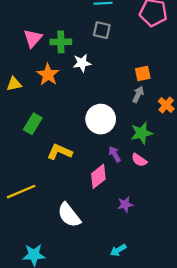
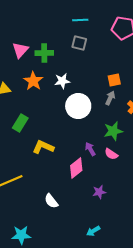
white star: (82, 63) -> (62, 81), moved
white circle: (101, 119) -> (78, 106), moved
white semicircle: (69, 215) -> (51, 201), size x0.7

